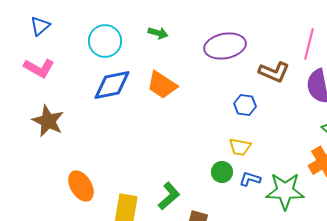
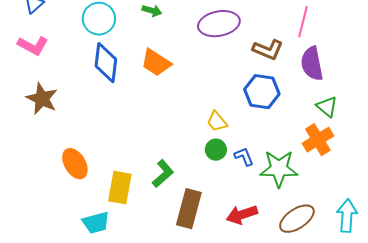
blue diamond: (112, 85) -> (106, 63), turned -72
blue hexagon: (245, 105) -> (262, 92), moved, size x1.6
yellow trapezoid: (240, 147) -> (217, 122), moved, turned 40
blue L-shape: (250, 179) -> (244, 157), turned 50

